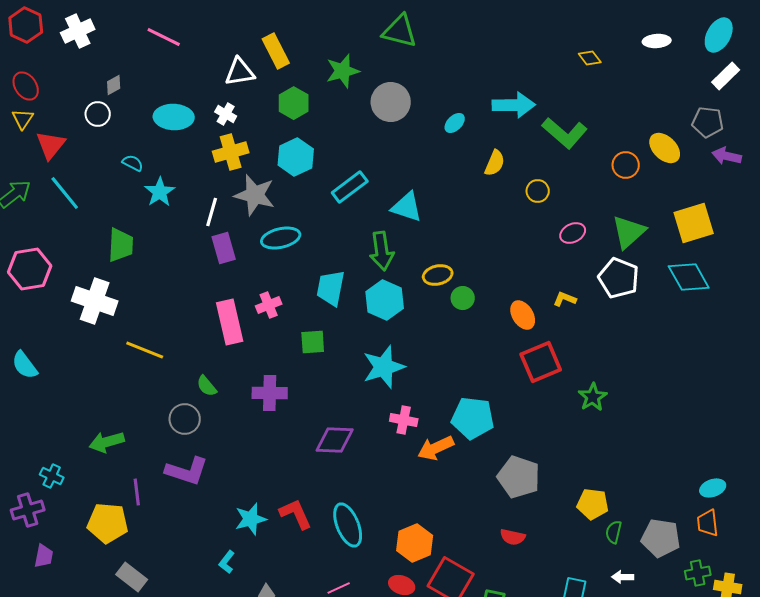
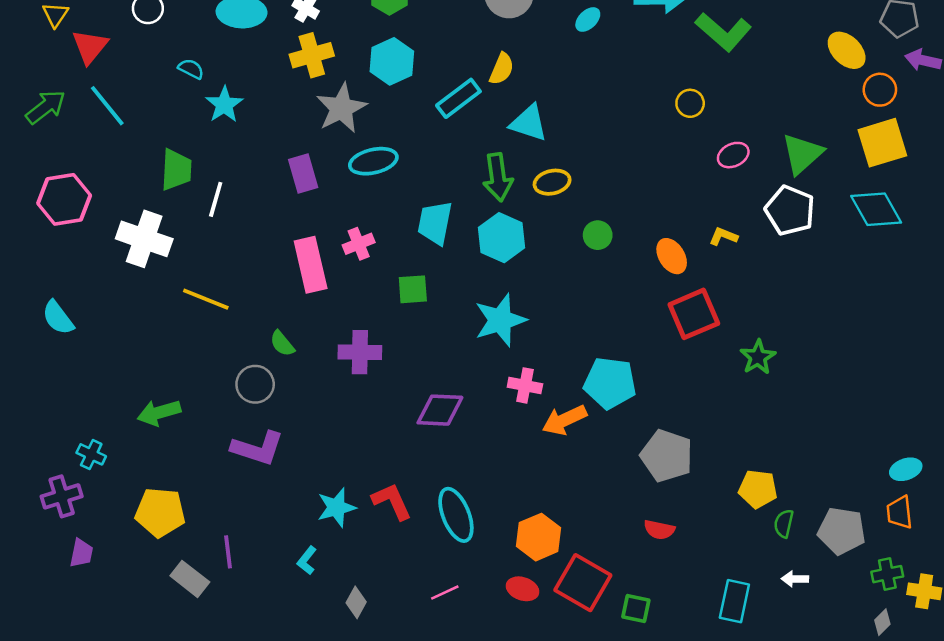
yellow semicircle: (495, 163) -> (502, 69), moved
orange circle: (626, 165) -> (880, 90), moved
gray star: (255, 195) -> (341, 108), turned 30
white line: (212, 212) -> (216, 199), moved
yellow ellipse: (438, 275) -> (552, 182), moved
purple line: (137, 492) -> (228, 552), moved

